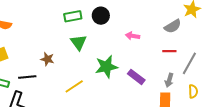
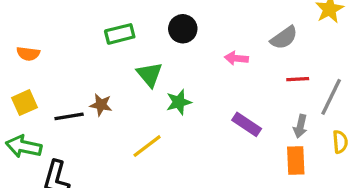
green rectangle: (73, 16) -> (120, 34), moved
gray semicircle: (173, 26) -> (284, 38), moved
green star: (106, 67) -> (179, 102), moved, size x0.7
black line: (27, 77) -> (69, 116), moved

